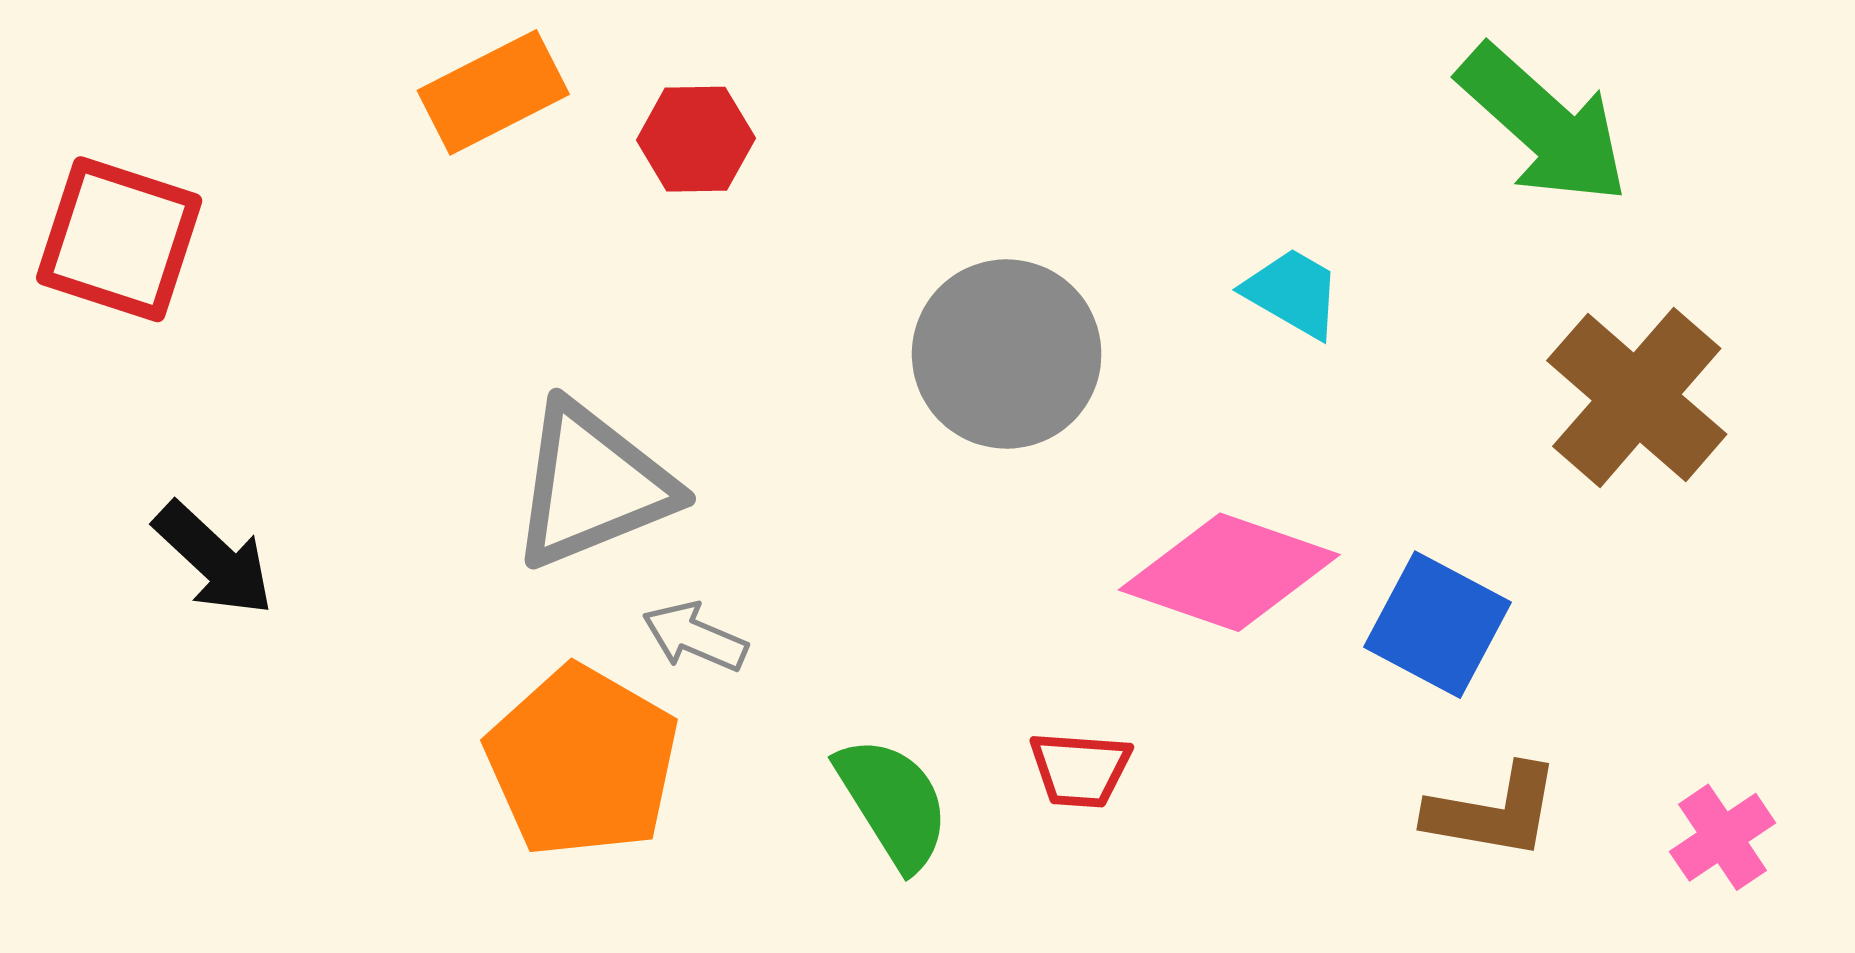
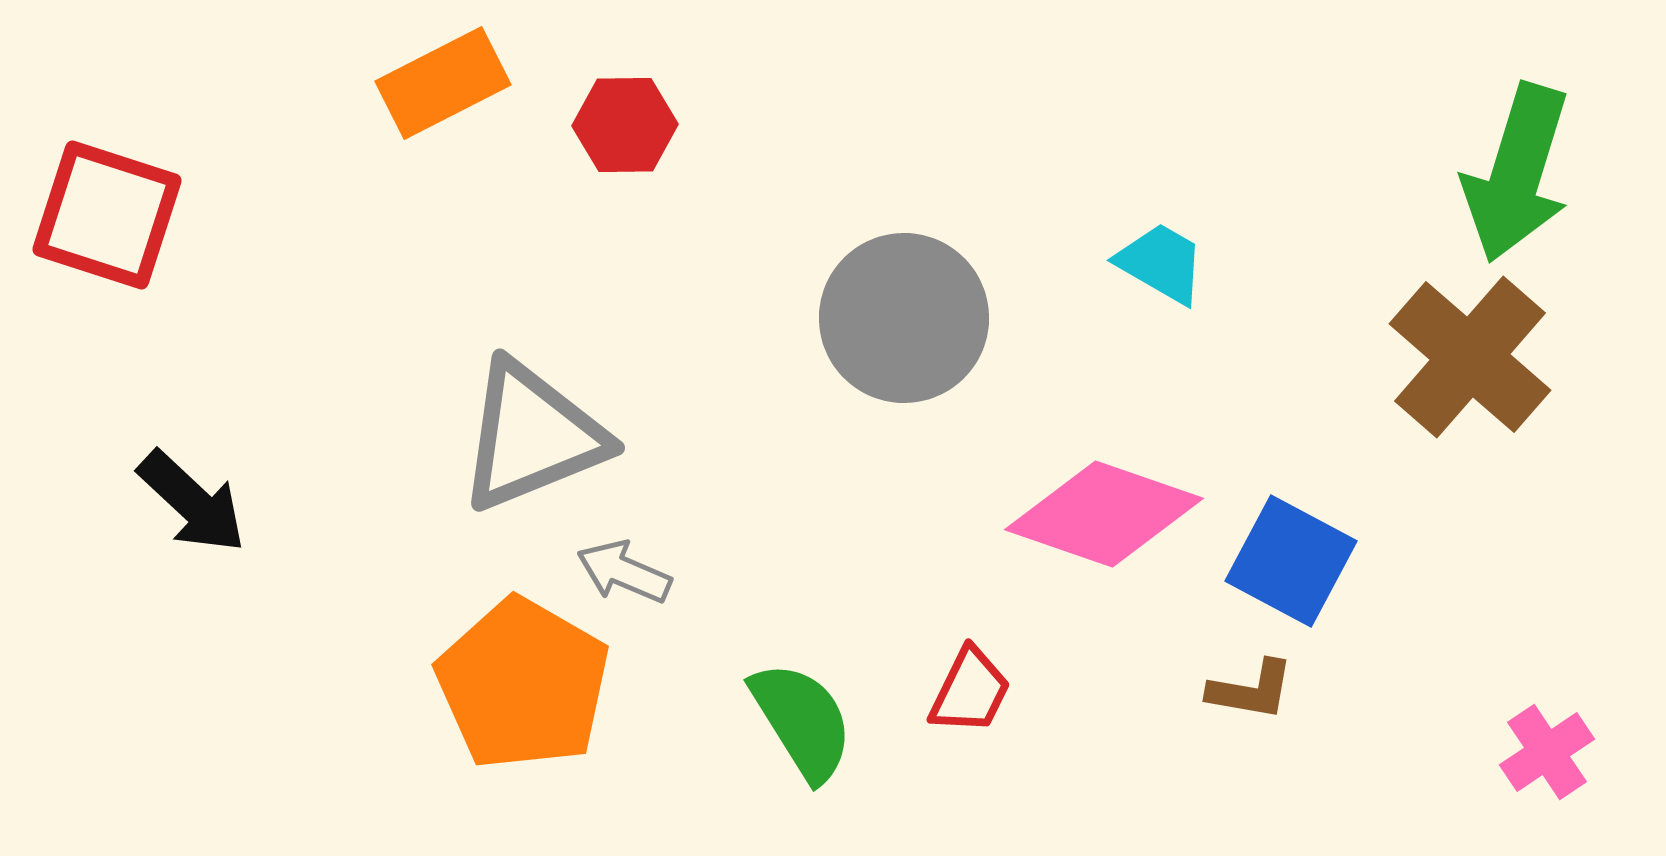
green arrow: (1543, 125) -> (1517, 173), moved, turned 65
red trapezoid: (1080, 769) -> (970, 691), turned -68
brown L-shape: (1493, 812) -> (1251, 690), moved, size x0.7

